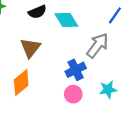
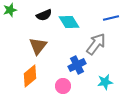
blue line: (115, 15) -> (111, 18), turned 42
pink circle: (73, 94) -> (63, 86), moved

